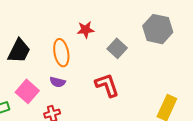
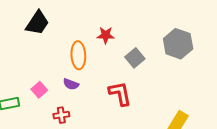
black trapezoid: (19, 51) -> (37, 23), moved
pink square: (27, 91) -> (39, 90), size x0.7

